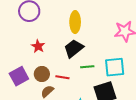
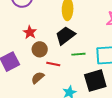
brown circle: (42, 74) -> (40, 49), moved

